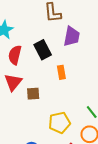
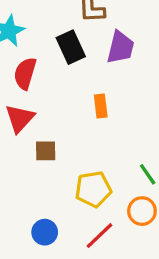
black rectangle: (43, 50) -> (71, 47), moved
brown square: (33, 94) -> (46, 151), moved

